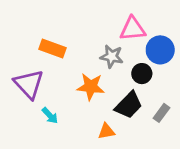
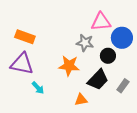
orange rectangle: (53, 49) -> (25, 37), moved
purple triangle: (29, 84) -> (22, 64), turned -35

